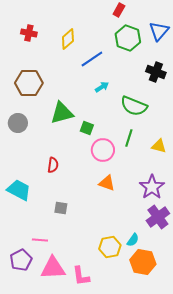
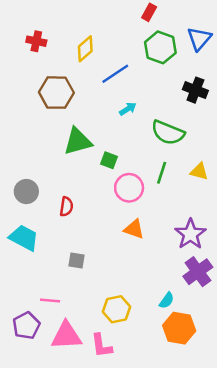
brown hexagon: (29, 83) -> (56, 93), moved
gray circle: (18, 123) -> (26, 192), moved
yellow triangle: (159, 146) -> (199, 171), moved
yellow hexagon: (110, 247) -> (117, 309), moved

